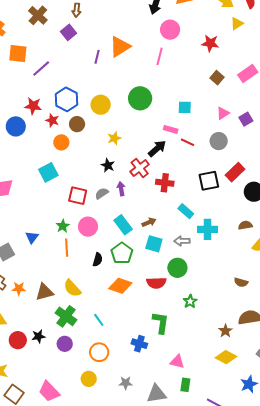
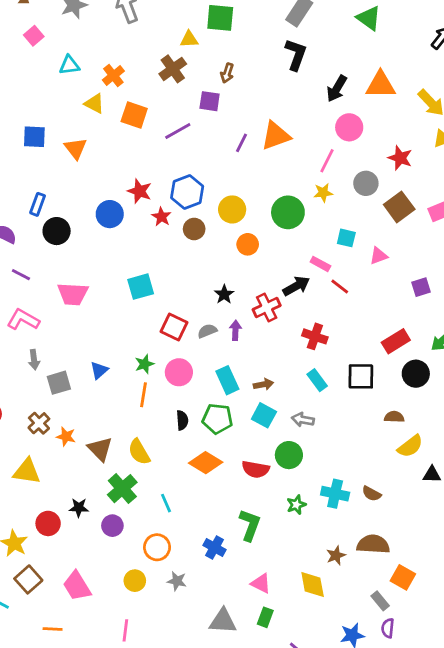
purple square: (68, 32) -> (210, 101), turned 35
purple line: (41, 68) -> (178, 131), moved
brown square: (217, 78) -> (399, 207), size x1.5
pink triangle: (223, 113) -> (379, 256), moved
purple square: (246, 119) -> (421, 287), moved
yellow star: (114, 138) -> (323, 193), moved
gray circle: (219, 141) -> (366, 183), moved
orange circle: (61, 142) -> (248, 244), moved
black square: (209, 181) -> (361, 376), moved
red cross: (165, 183) -> (315, 336), moved
cyan cross: (208, 229) -> (335, 494), moved
green pentagon: (122, 253) -> (217, 419), turned 30
black semicircle: (98, 260) -> (182, 420), turned -32
brown triangle: (45, 292) -> (100, 449), turned 48
red circle: (18, 340) -> (48, 523), moved
yellow diamond: (226, 357) -> (313, 584), moved, turned 40
gray star: (126, 383) -> (177, 581), moved

